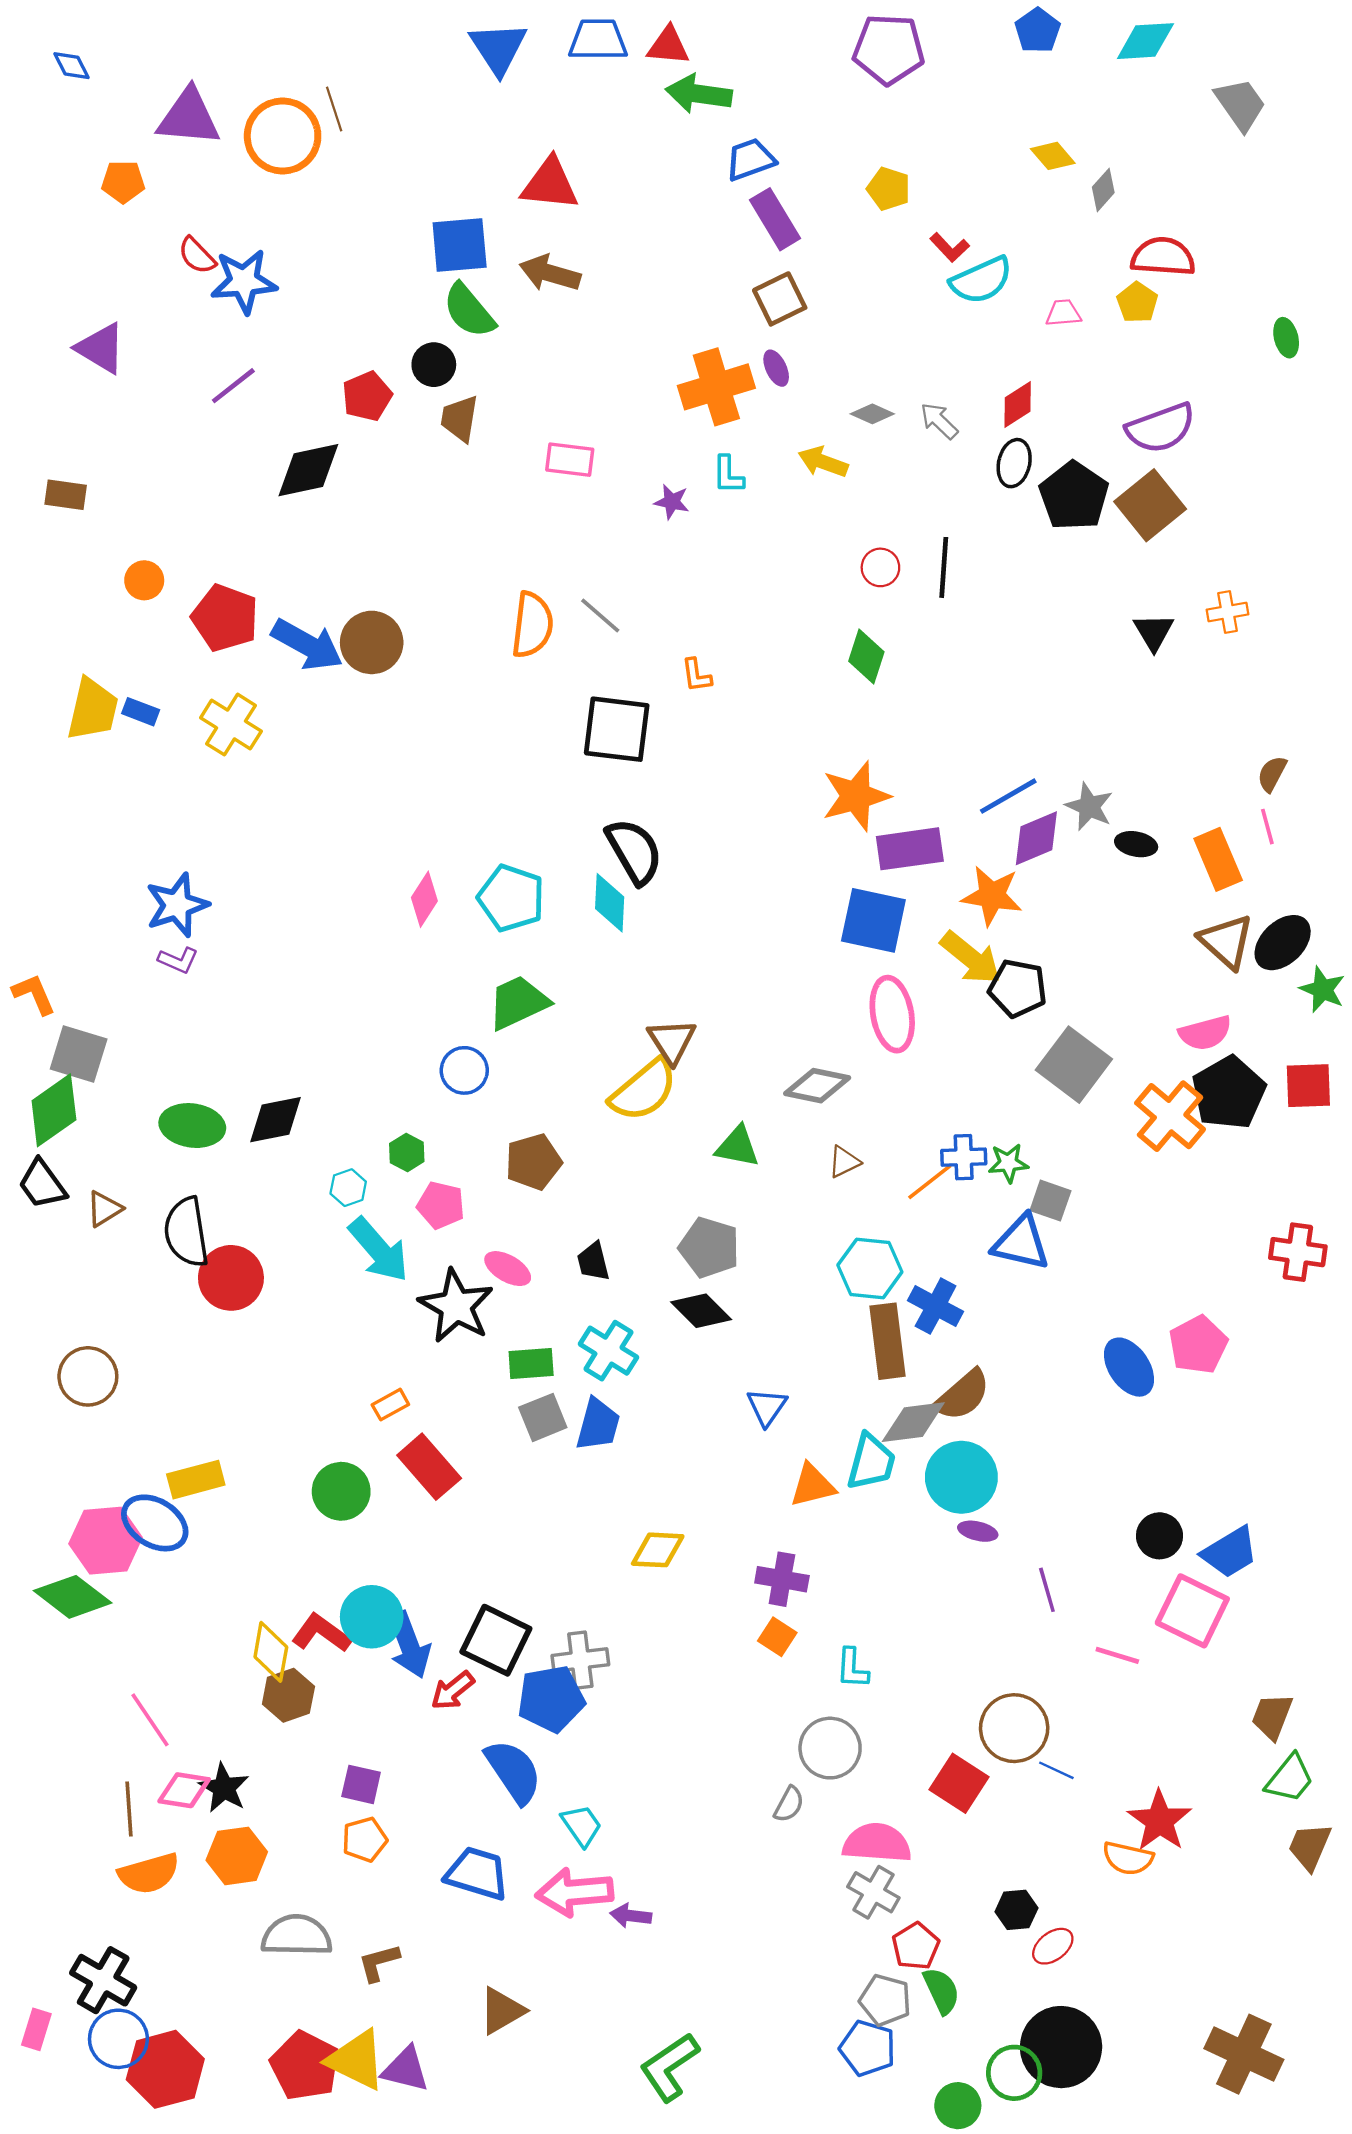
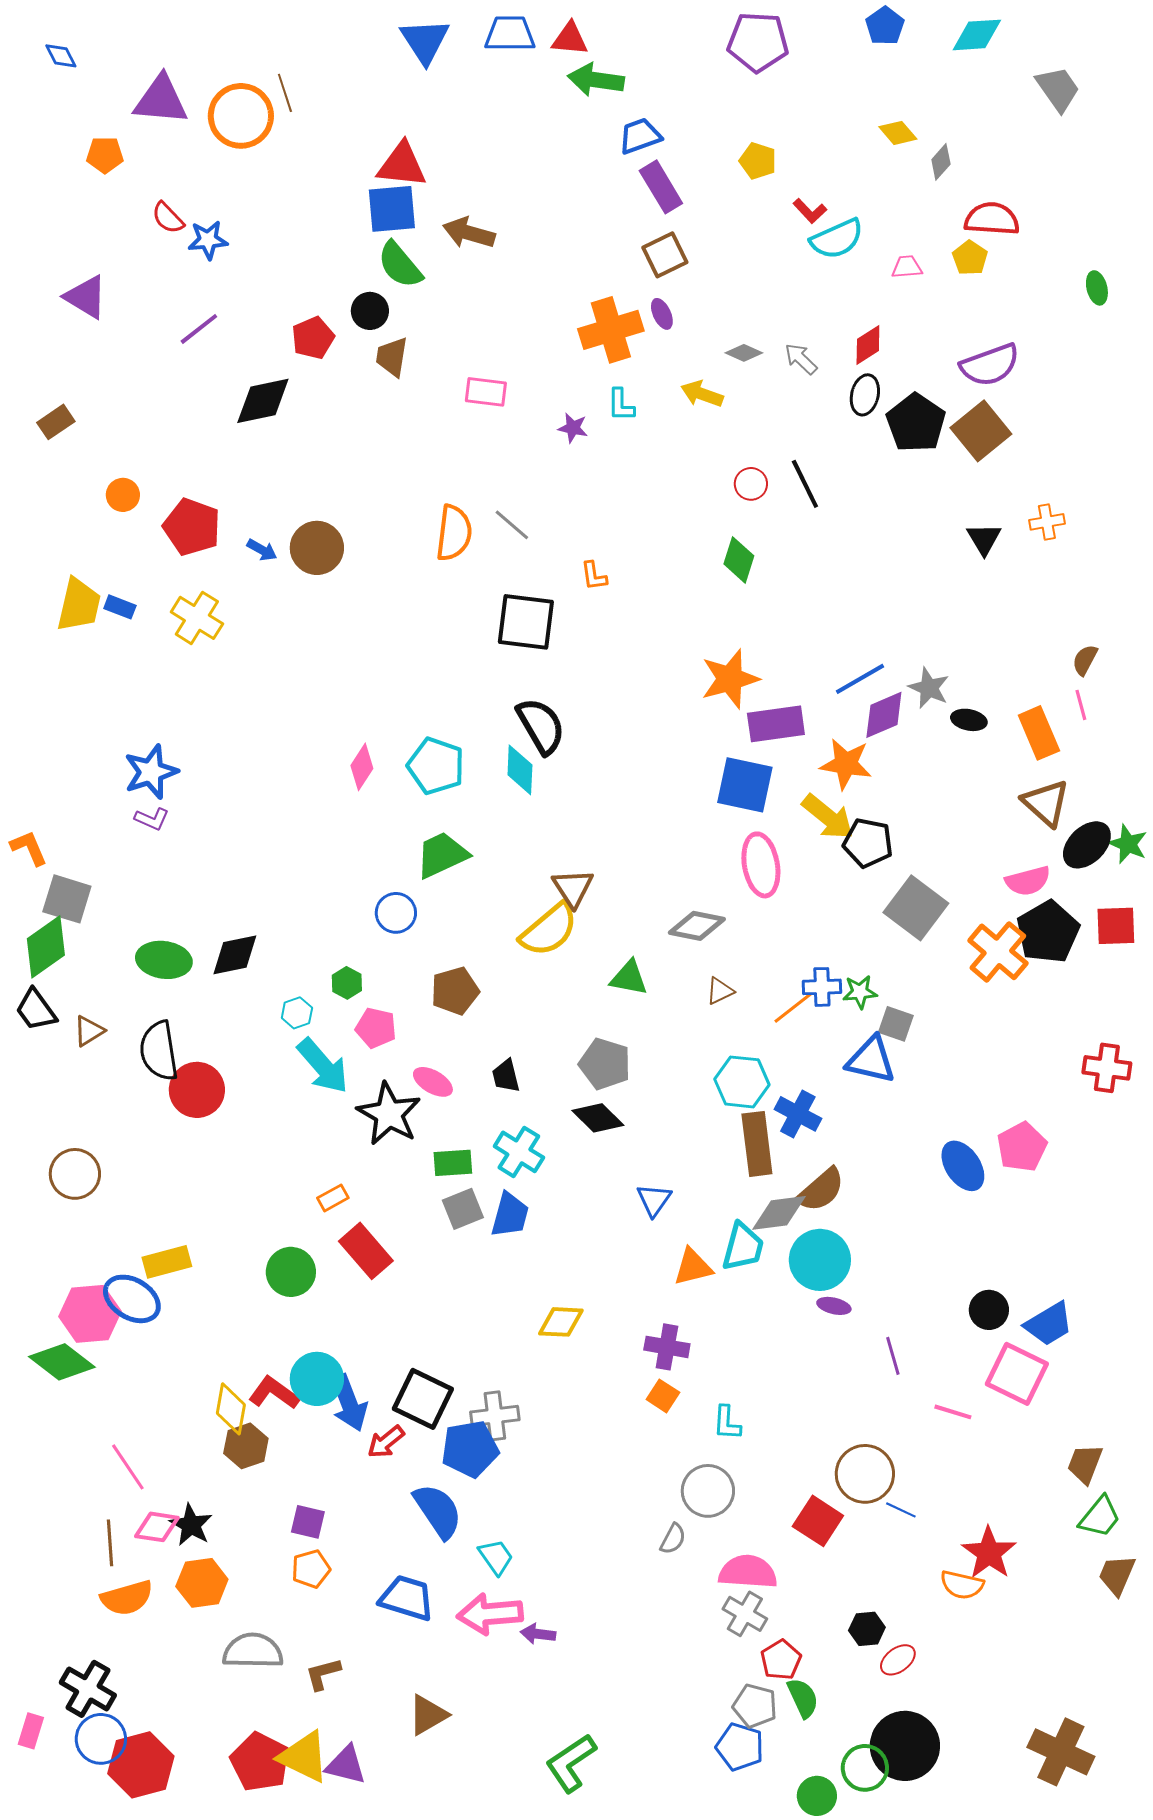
red triangle: (550, 184) -> (402, 165), moved
blue star: (244, 281) -> (208, 240), size x0.7
brown rectangle: (66, 495) -> (56, 422), turned -42
black line: (944, 567) -> (805, 484), turned -30
blue arrow: (307, 645) -> (262, 550), size x0.5
black ellipse: (1283, 943) -> (1087, 845), moved

